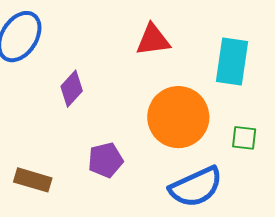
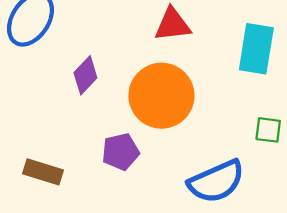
orange circle: (178, 117) -> (161, 96), moved

